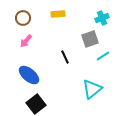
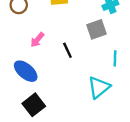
pink arrow: (26, 41) -> (37, 40), moved
cyan line: (103, 56) -> (115, 58), moved, turned -56

